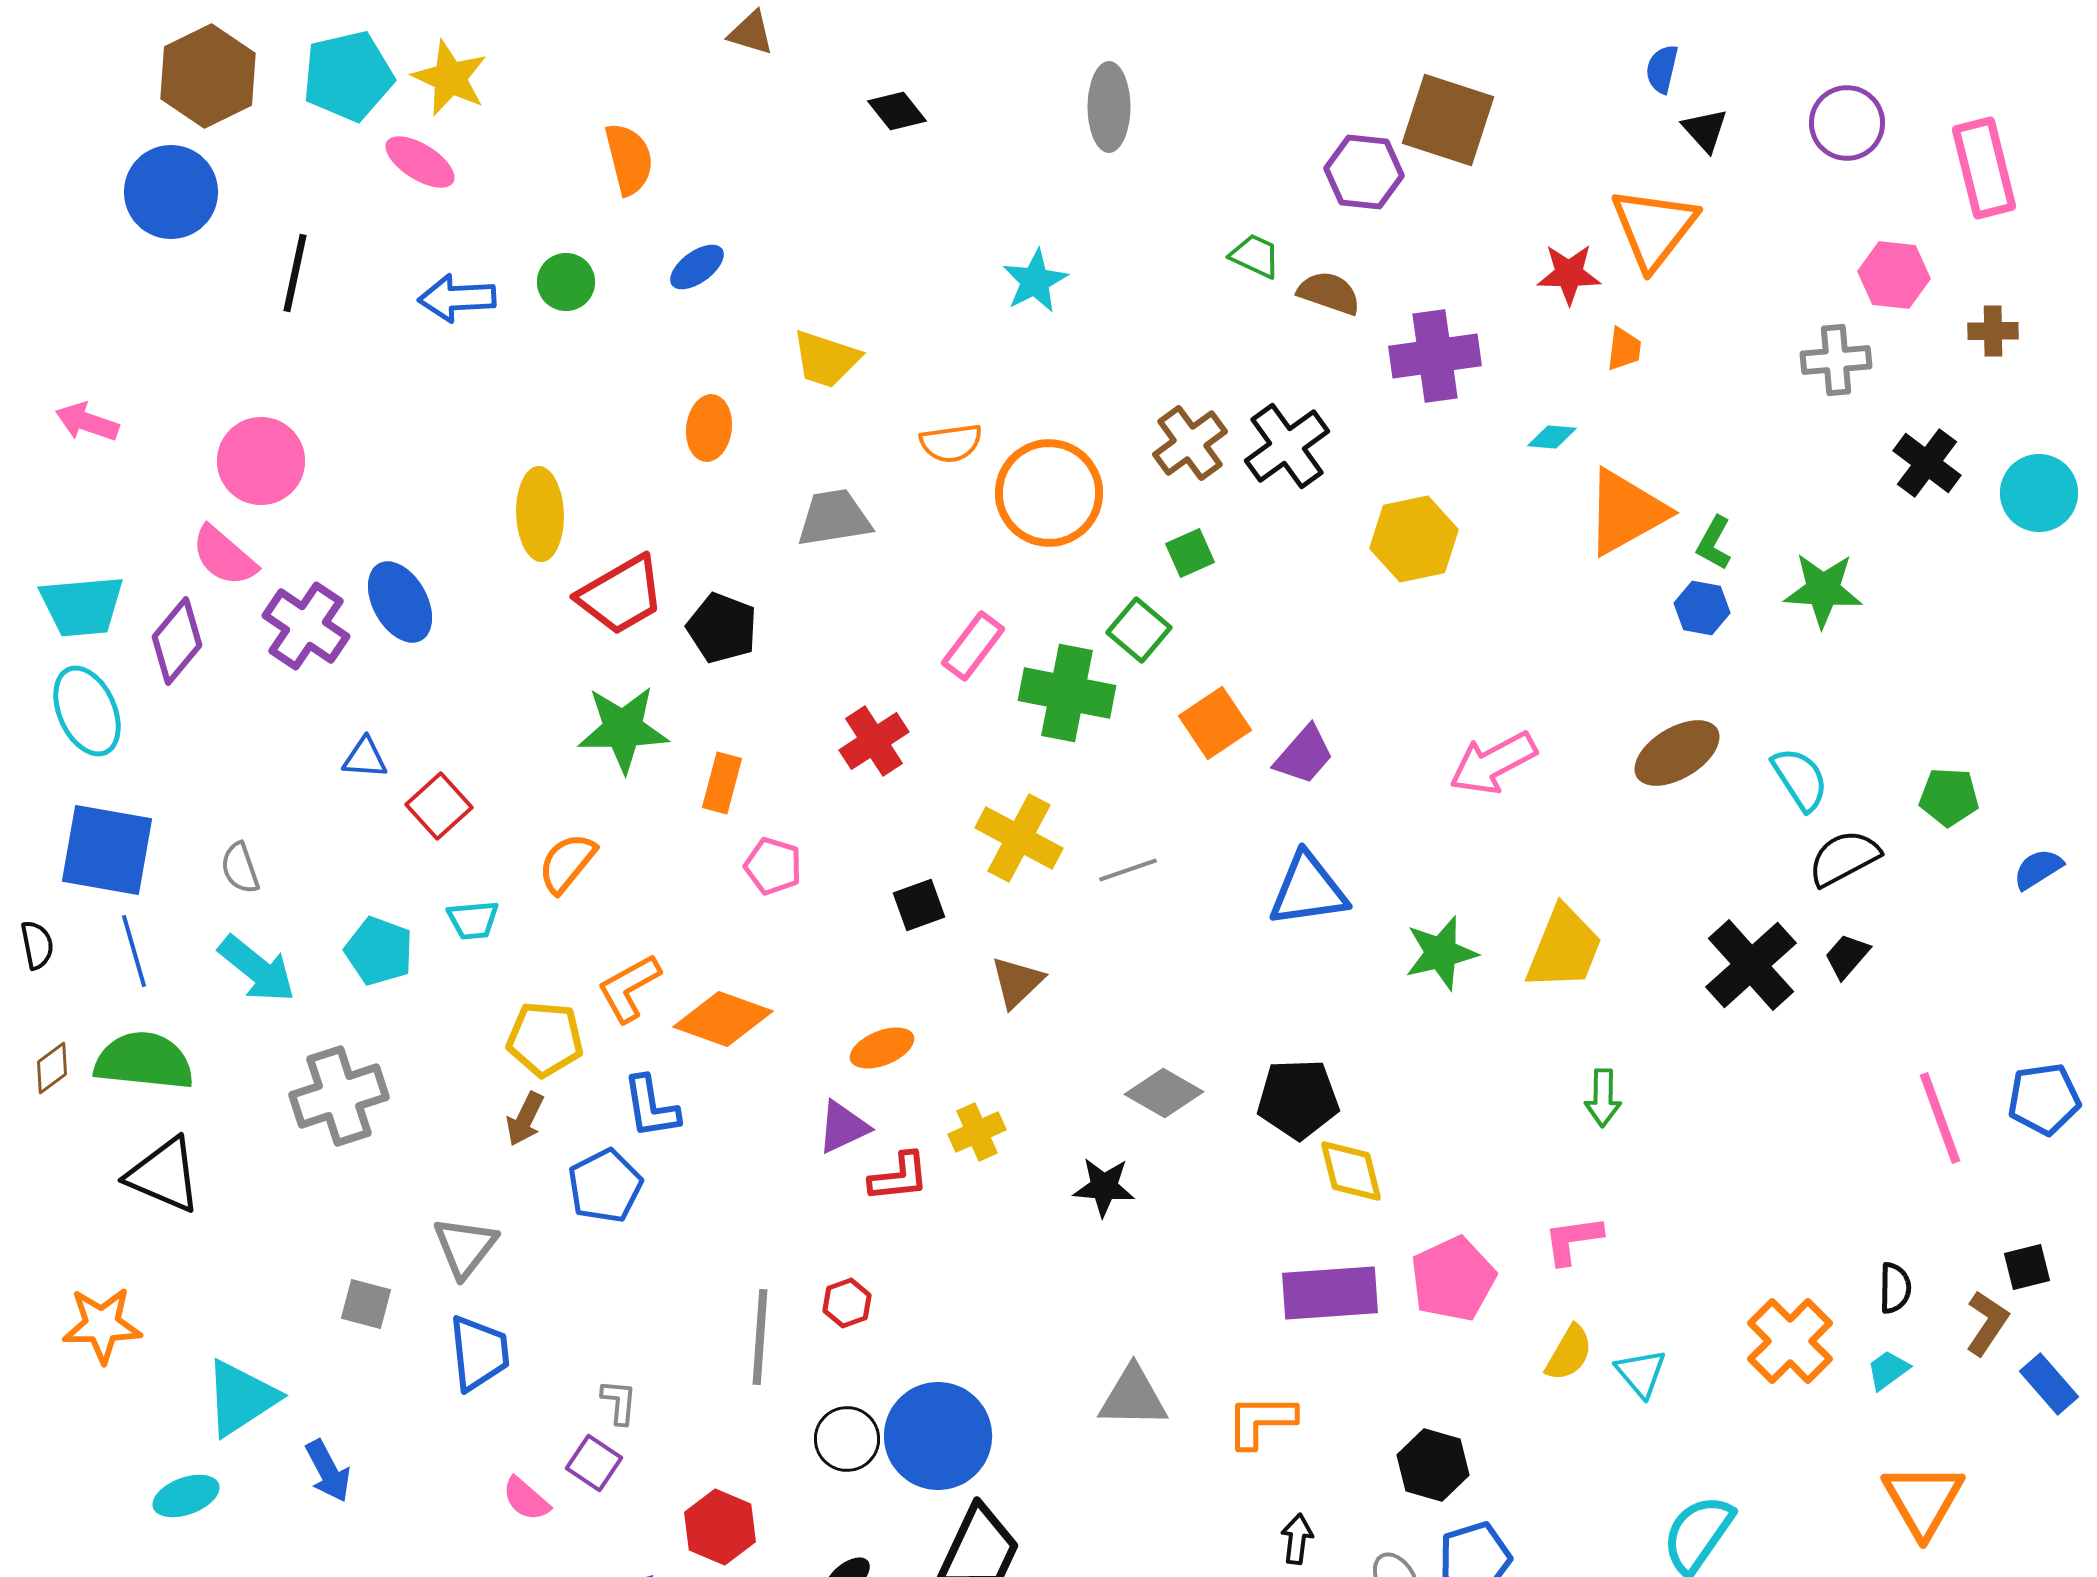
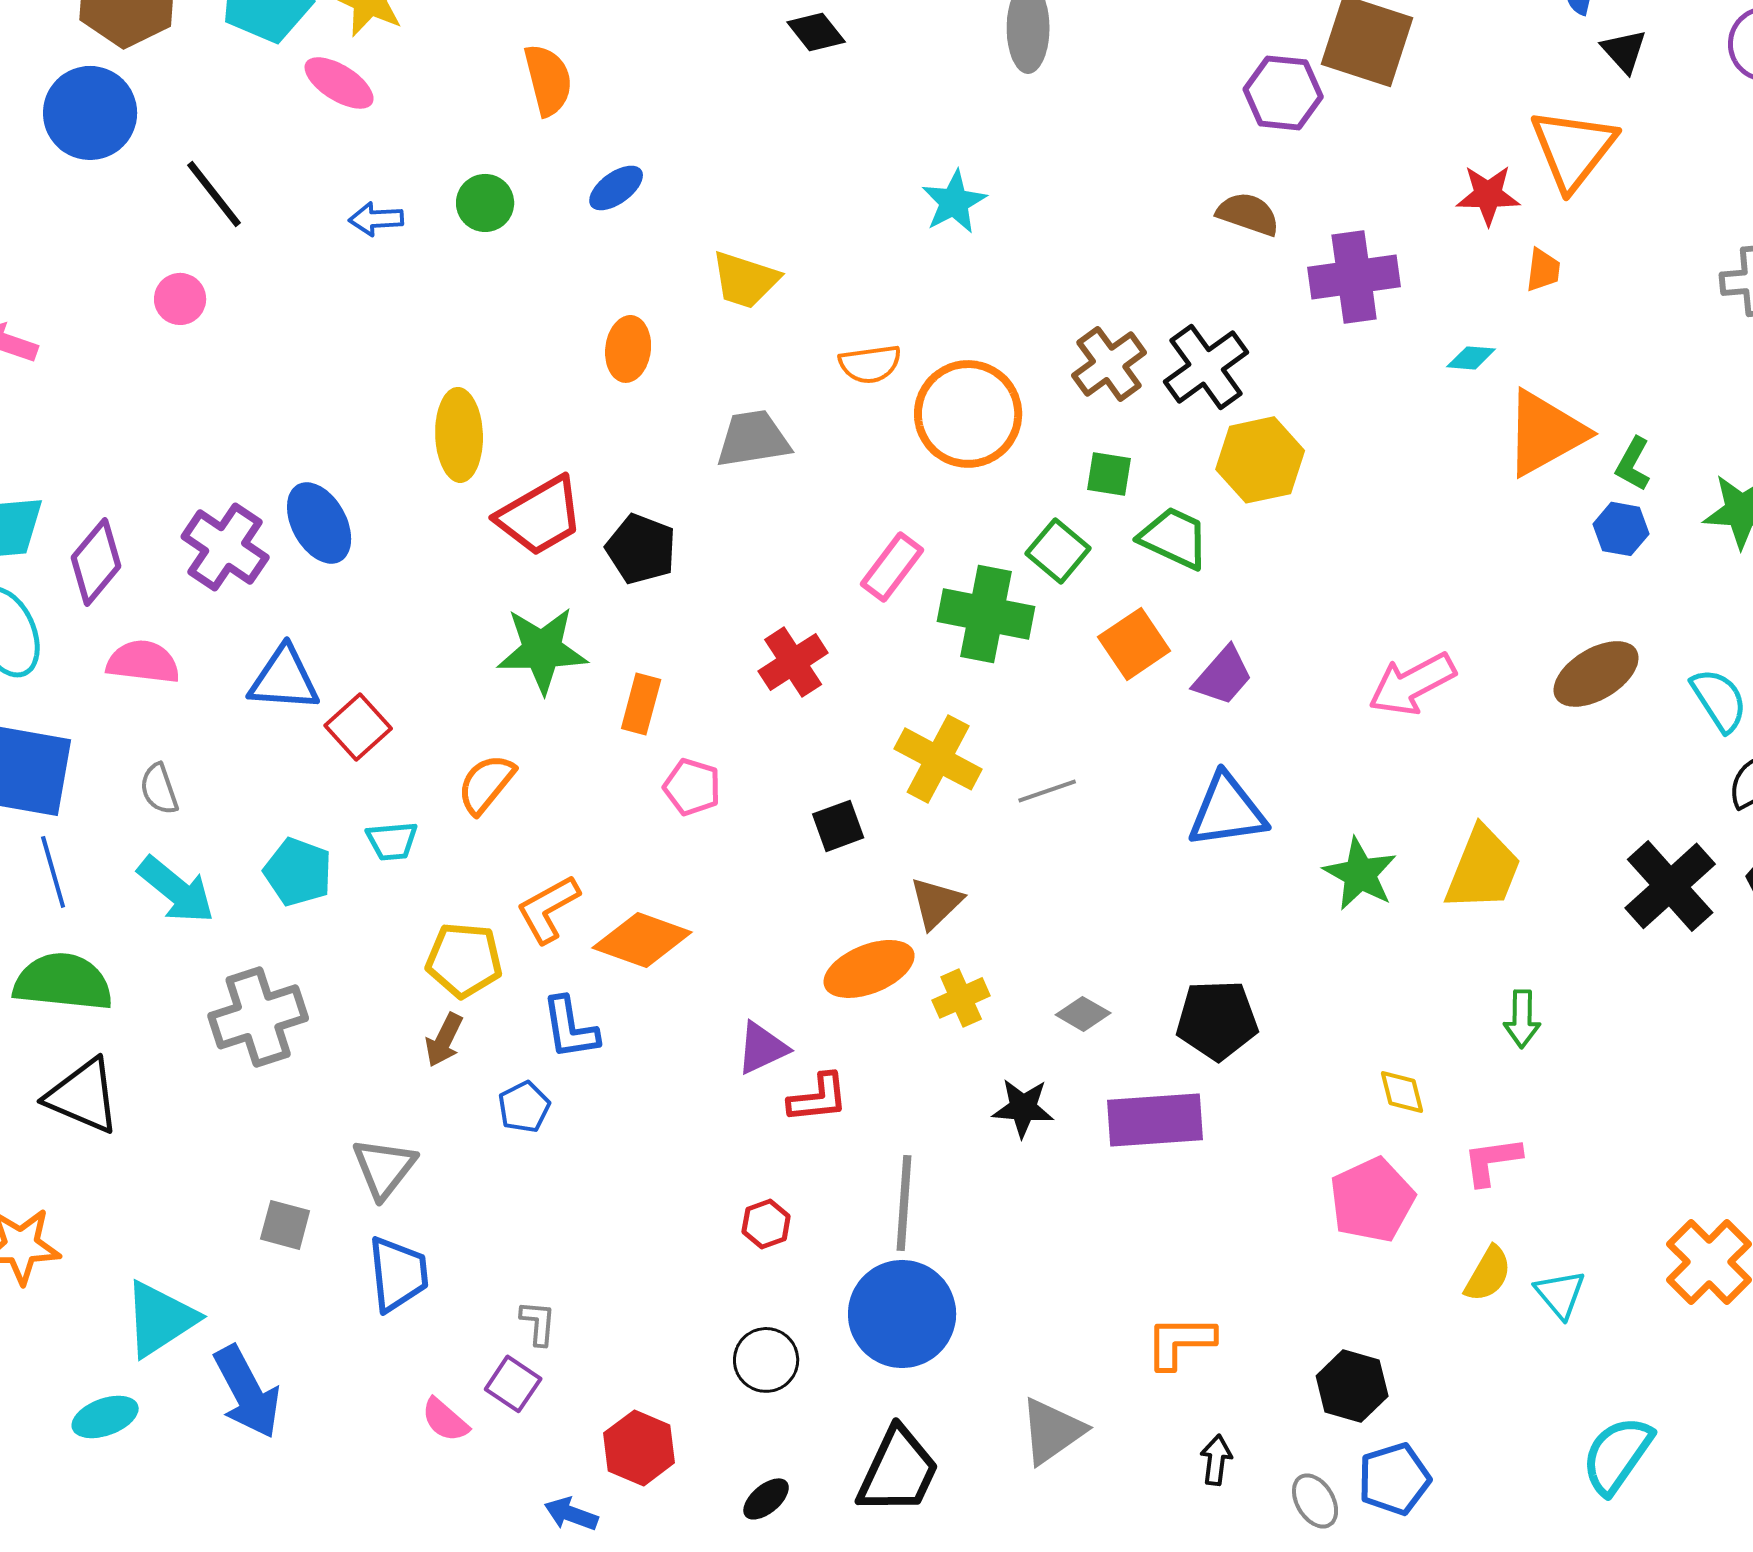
green trapezoid: (1255, 256) -> (1174, 538), moved, size x1.4
black line: (295, 273) -> (214, 194), turned -50
blue arrow: (457, 298) -> (376, 219), size x0.7
pink circle: (261, 461) -> (180, 299), moved, size x0.6
yellow hexagon: (1414, 539) -> (1260, 460), moved
green square: (1190, 553) -> (1109, 474), turned 33
pink semicircle: (224, 556) -> (143, 662), moved, turned 146
blue triangle: (365, 758) -> (284, 679), size x1.6
green star: (1441, 953) -> (1360, 874), turned -30
orange ellipse: (882, 1048) -> (869, 969), moved, size x1.4
gray diamond: (1164, 1093) -> (1083, 1014), size x0.7
yellow cross: (977, 1132) -> (961, 998), moved
yellow diamond: (1351, 1171) -> (1402, 1092), moved, size x0.7
blue pentagon: (605, 1186) -> (524, 1107), size x0.7
purple rectangle: (1330, 1293) -> (1155, 1120), moved
gray line: (760, 1337) -> (904, 1203), moved
gray triangle: (1133, 1397) -> (1052, 1431), moved, turned -36
blue circle: (938, 1436) -> (902, 1314), moved
blue arrow: (328, 1471) -> (247, 1392), size x1.5

